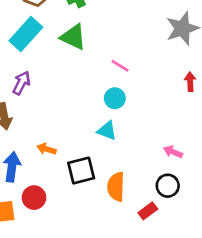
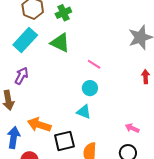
orange arrow: (46, 149) -> (39, 125), size x1.6

